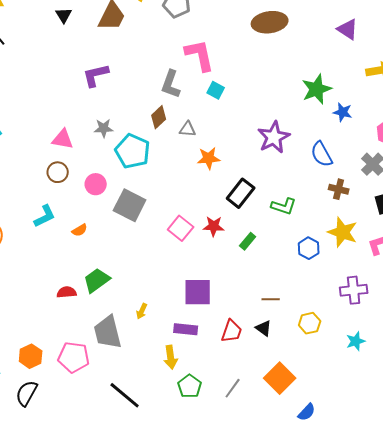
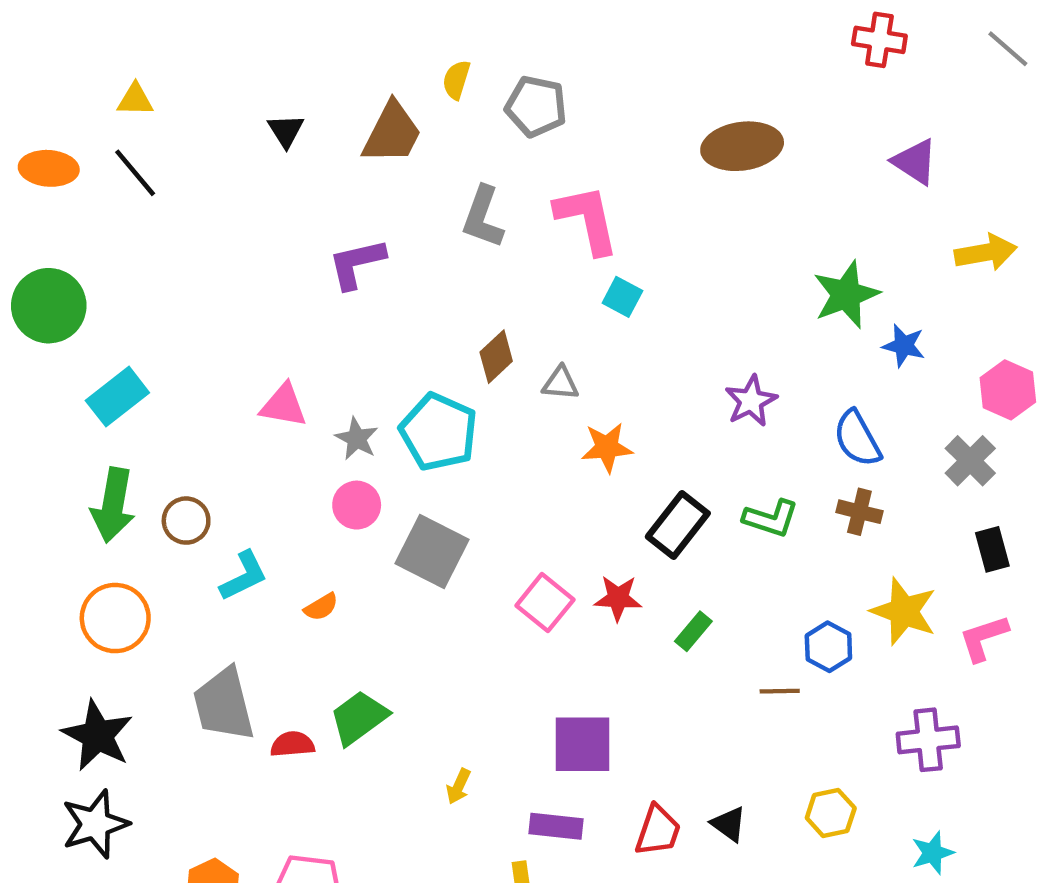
gray L-shape: (171, 84) -> (483, 217), moved
gray star: (104, 128) -> (357, 439), moved, turned 30
purple star: (274, 137) -> (751, 401), size x0.7
brown circle: (58, 172) -> (186, 521), moved
brown cross: (339, 189) -> (859, 512), moved
green L-shape: (284, 206) -> (771, 518), moved
brown line: (271, 299) -> (780, 691), moved
gray trapezoid: (108, 332) -> (224, 704), moved

